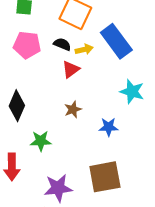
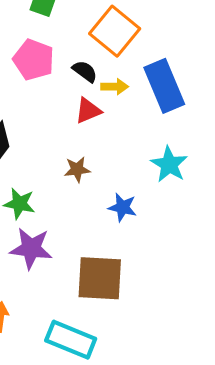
purple star: (58, 188) -> (31, 248), moved

